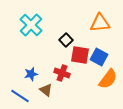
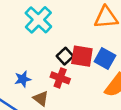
cyan cross: (31, 25) -> (38, 20), moved
black square: (66, 40) -> (65, 56), moved

